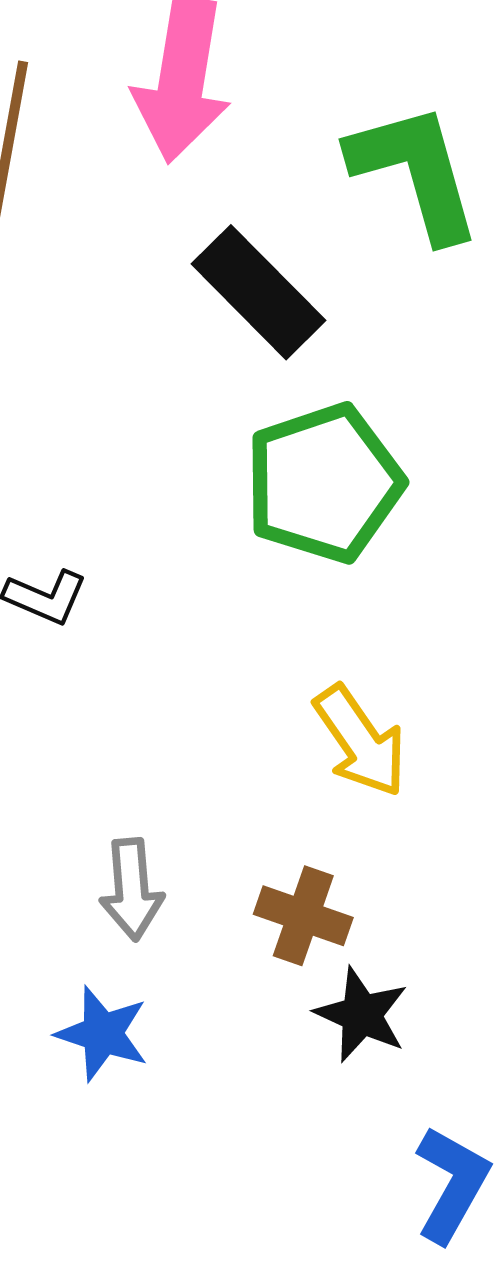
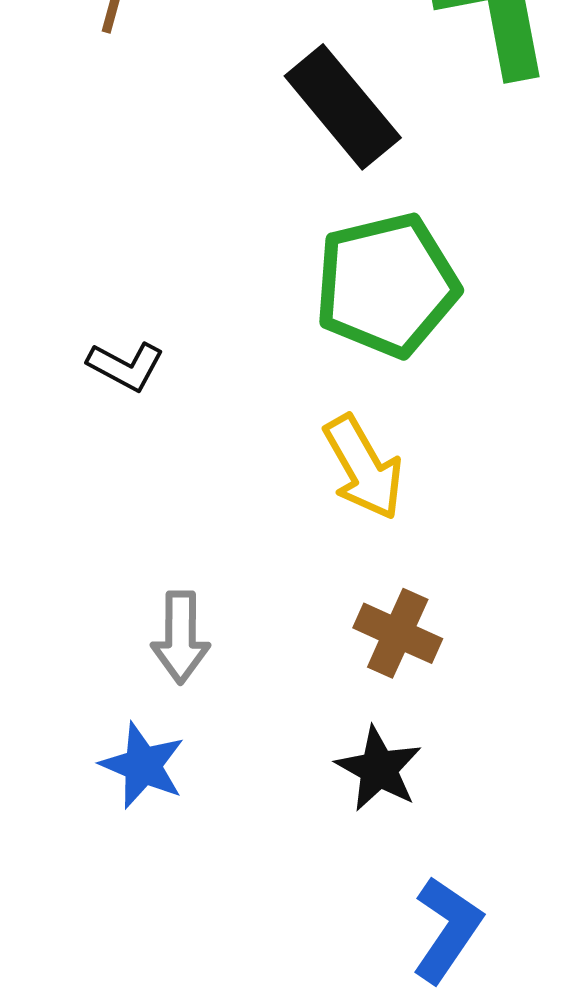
yellow arrow: (360, 741) -> (363, 467), moved
brown cross: (303, 916) -> (398, 633), moved

